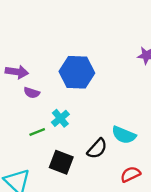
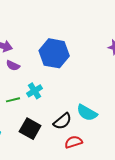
red semicircle: (130, 174) -> (74, 142), moved

